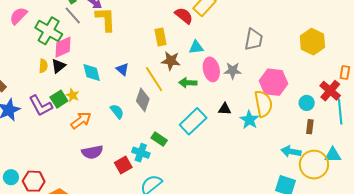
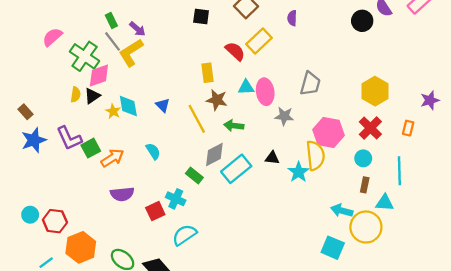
yellow L-shape: (106, 19) -> (131, 53), moved, turned -124
pink ellipse: (211, 69) -> (265, 92), moved
red cross: (330, 91) -> (370, 128), moved
yellow star: (72, 95) -> (113, 111), moved
green square: (59, 99) -> (91, 148), moved
gray diamond: (143, 100) -> (214, 154), moved, turned 40
green rectangle: (159, 139) -> (194, 176), moved
cyan triangle: (333, 155) -> (385, 203), moved

